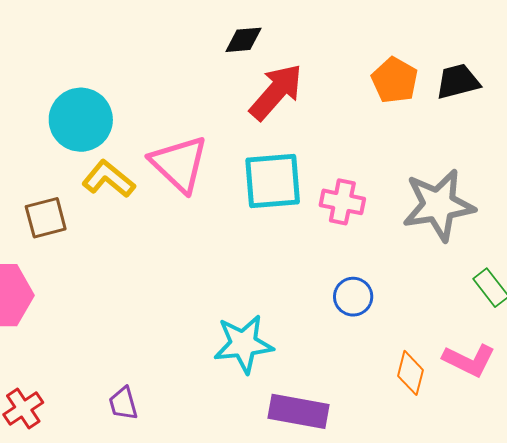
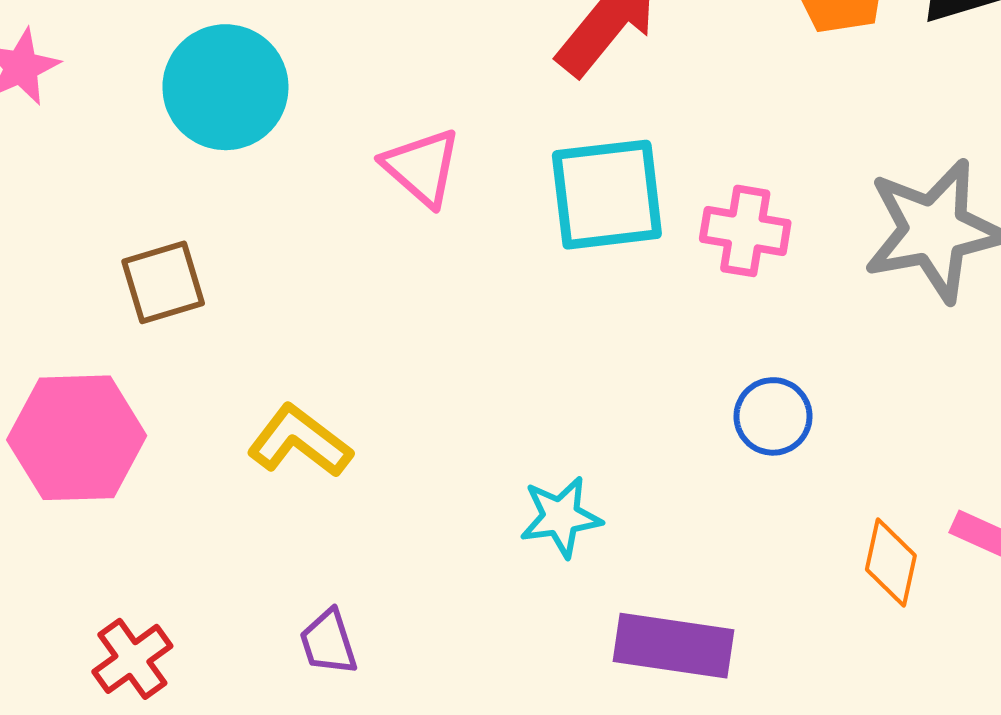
pink triangle: (179, 164) -> (422, 167), size x0.7
yellow L-shape: (109, 179) -> (300, 441), moved
cyan star: (243, 344) -> (561, 517), size x0.7

